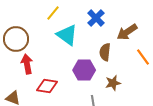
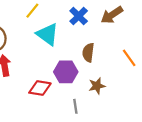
brown arrow: (127, 32) -> (112, 15), moved
red diamond: (47, 86) -> (40, 88), moved

